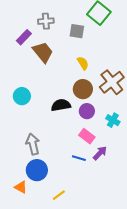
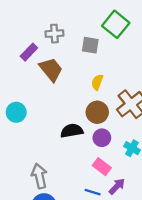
yellow semicircle: (83, 63) -> (97, 82), turned -128
cyan circle: (22, 96) -> (16, 112), moved

